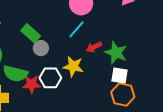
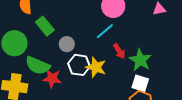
green rectangle: (31, 33) -> (45, 26), moved
red arrow: (94, 47) -> (119, 51), turned -105
white hexagon: (50, 78) -> (79, 65), moved

